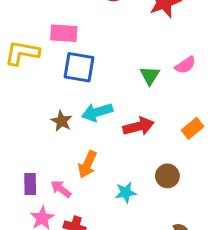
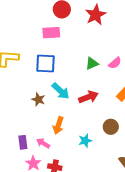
pink rectangle: (64, 33) -> (51, 33), moved
pink semicircle: (185, 65) -> (115, 63), moved
green triangle: (150, 76) -> (92, 63), turned 40
cyan arrow: (97, 112) -> (61, 91), turned -114

